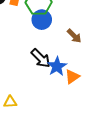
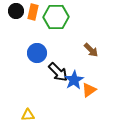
blue circle: (42, 20) -> (37, 53), moved

